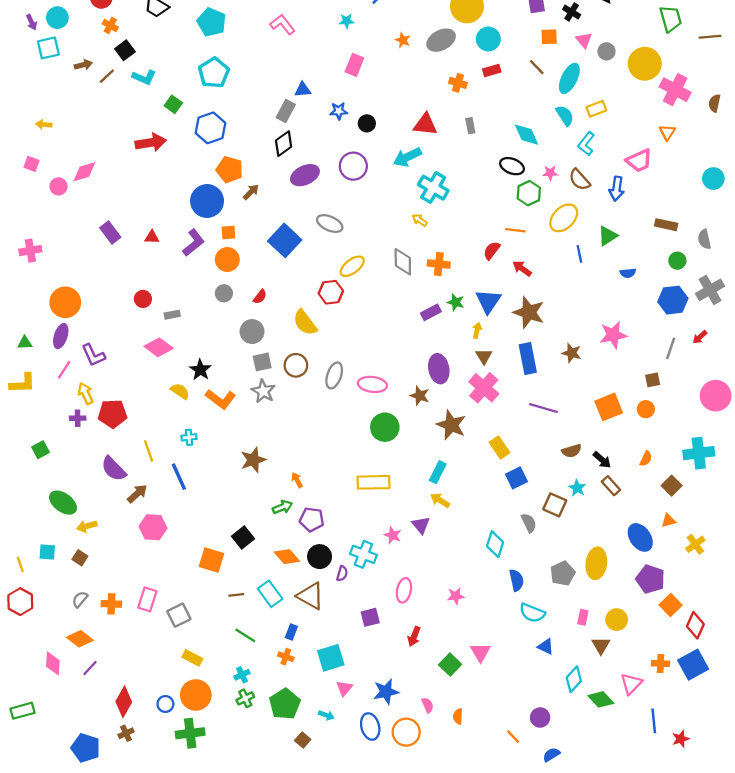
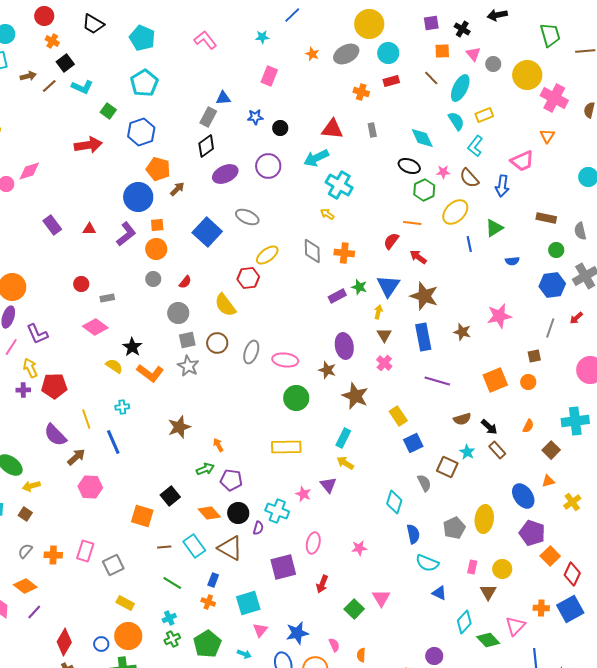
pink cross: (484, 388) -> (384, 363), size x0.6
purple square: (370, 617) -> (283, 567), size x1.5

